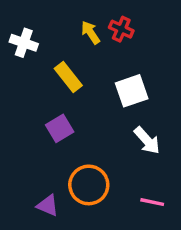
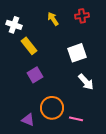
red cross: (121, 29) -> (82, 16), moved, turned -32
yellow rectangle: (68, 77) -> (29, 46), moved
pink line: (152, 202) -> (76, 119), moved

